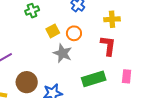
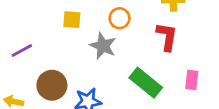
yellow square: (53, 31) -> (72, 20), moved, turned 32
green rectangle: (94, 79) -> (146, 83), turned 55

